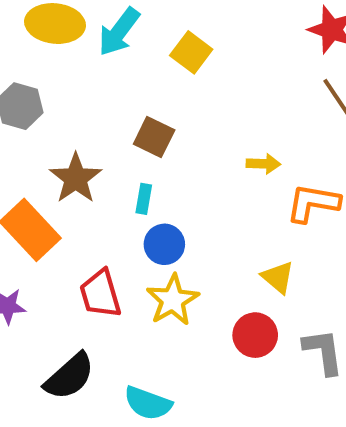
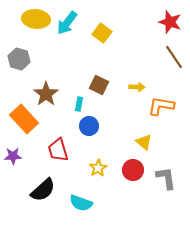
brown square: (154, 137) -> (99, 85), moved
yellow star: (173, 300) -> (98, 168), moved, size x0.7

